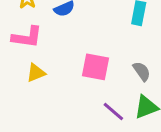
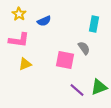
gray semicircle: (142, 71) -> (84, 48), moved

